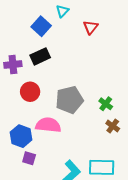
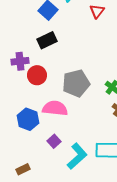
purple cross: (13, 65) -> (20, 61), moved
purple square: (29, 158) -> (54, 141), moved, turned 32

